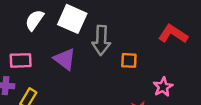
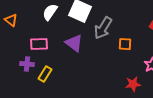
gray arrow: (101, 40) -> (103, 28), turned 30

